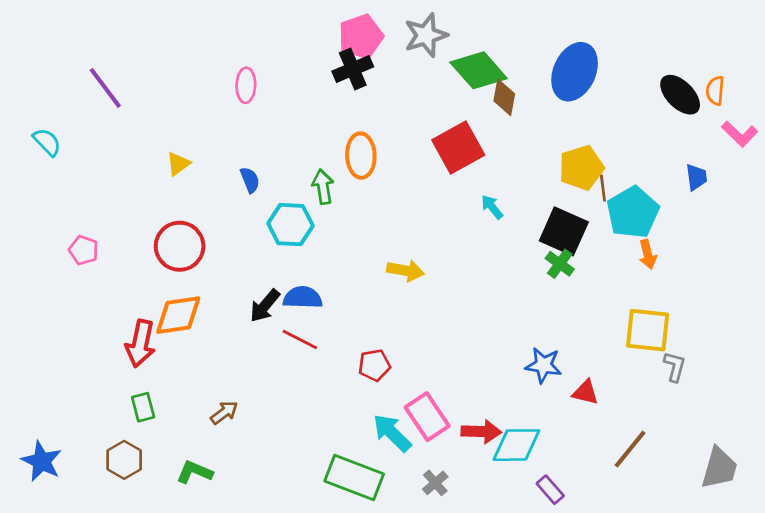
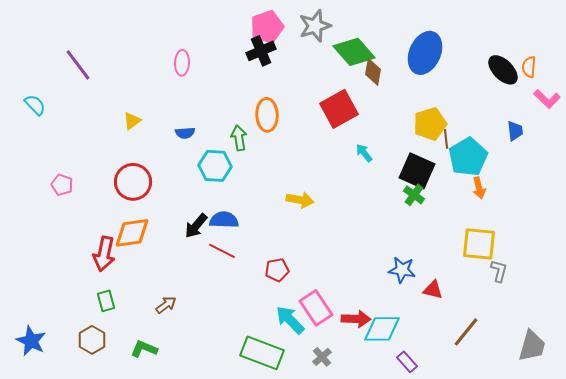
blue semicircle: (250, 180) -> (185, 133), turned 108

